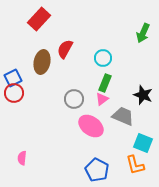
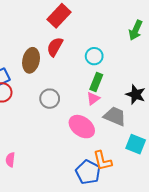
red rectangle: (39, 19) -> (59, 16), moved
gray circle: (74, 99) -> (50, 99), moved
orange L-shape: (135, 165) -> (102, 161), moved

